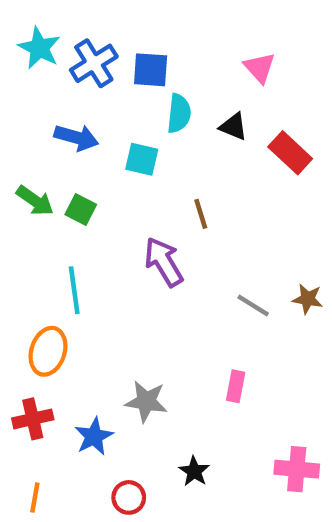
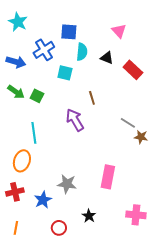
blue cross: (94, 63) -> (44, 50), moved
blue arrow: (76, 137) -> (16, 62), moved
gray line: (253, 305) -> (128, 123), moved
pink rectangle: (236, 386) -> (108, 177), size x1.6

